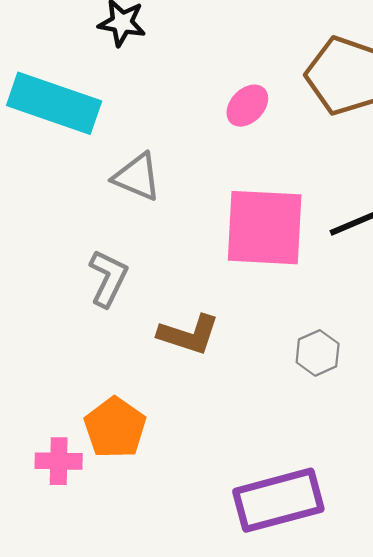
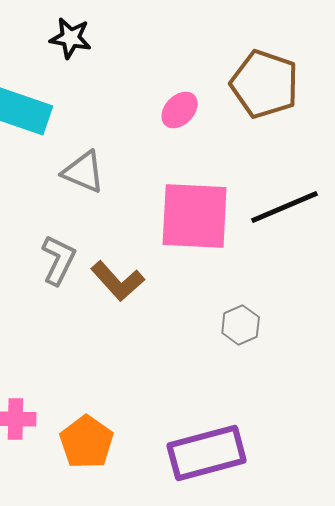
brown L-shape: (189, 335) -> (118, 281), moved, turned 30
orange pentagon: (115, 428) -> (87, 442), moved

